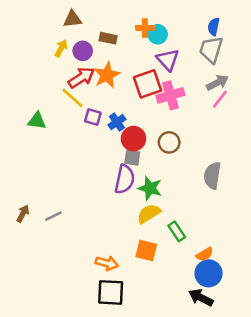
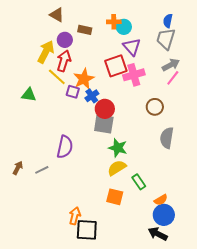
brown triangle: (72, 19) -> (57, 15), turned 35
yellow arrow: (61, 48) -> (46, 52), moved, size x1.6
orange star: (107, 75) -> (84, 79), moved
red arrow: (81, 78) -> (64, 61), turned -40
brown circle: (169, 142) -> (155, 107), moved
gray square: (132, 158) -> (104, 124), size x1.5
purple semicircle: (125, 179) -> (65, 147), moved
orange arrow: (107, 263) -> (75, 216), moved, turned -90

